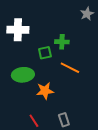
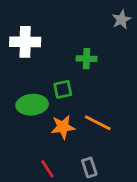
green square: (45, 53) -> (63, 89), moved
orange line: (70, 68) -> (98, 123), moved

